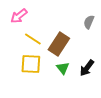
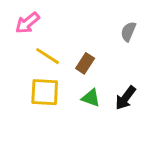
brown rectangle: (59, 44) -> (85, 63), size x0.6
green triangle: (63, 68) -> (91, 98), turned -32

